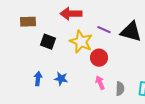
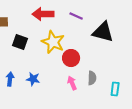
purple line: (104, 30) -> (76, 16), moved
gray semicircle: (120, 89) -> (92, 78), moved

